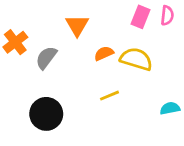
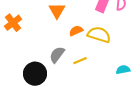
gray semicircle: (46, 58) -> (57, 55), moved

